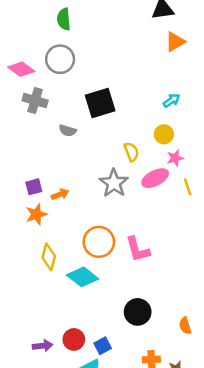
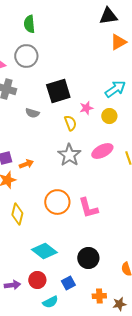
cyan arrow: (171, 101) -> (115, 89), size x1.5
yellow semicircle: (131, 152) -> (70, 123), moved
pink star: (175, 158) -> (86, 108), moved
cyan diamond: (83, 277) -> (44, 251), moved
blue square: (103, 346) -> (68, 283), moved

